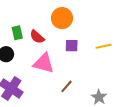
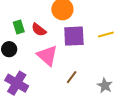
purple square: (72, 46) -> (74, 36), size x1.6
pink triangle: (44, 63) -> (47, 56), turned 30

